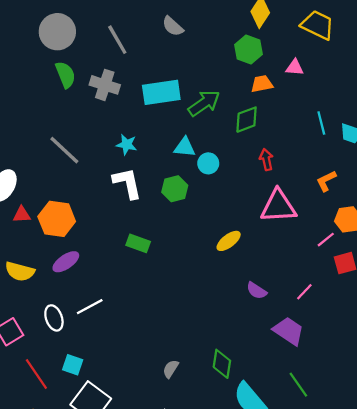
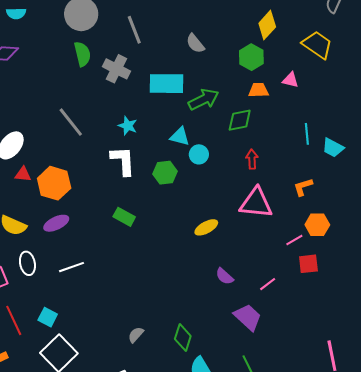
gray semicircle: (173, 26) -> (195, 43), moved
white ellipse: (54, 318) -> (27, 263), moved

